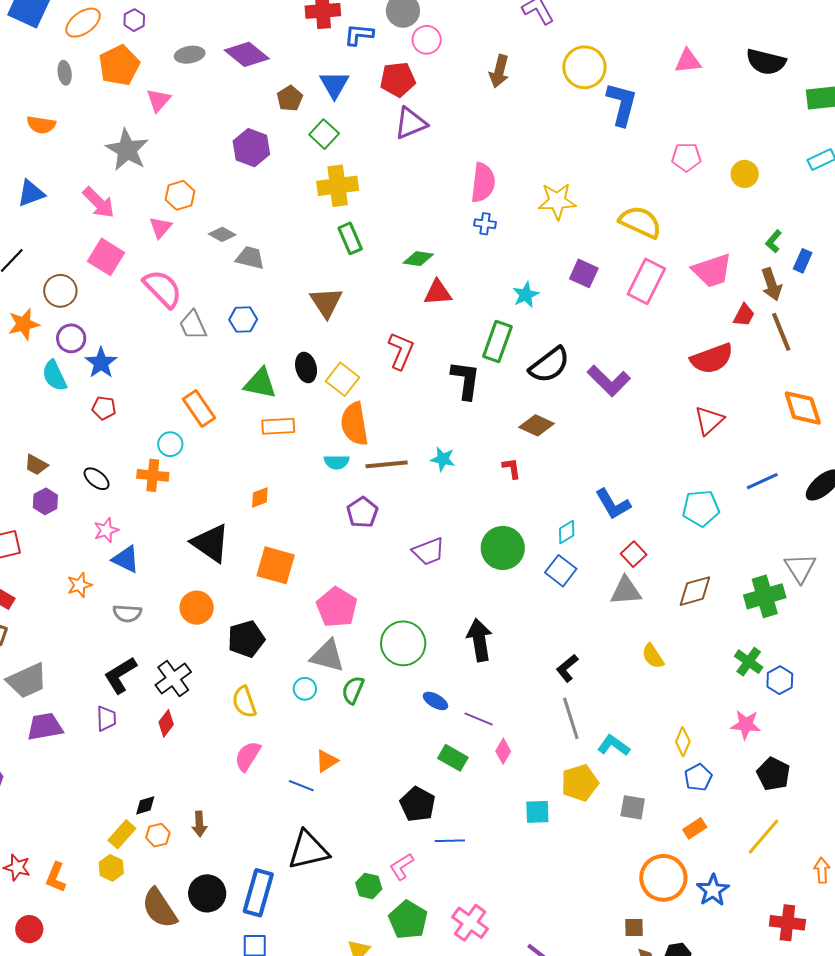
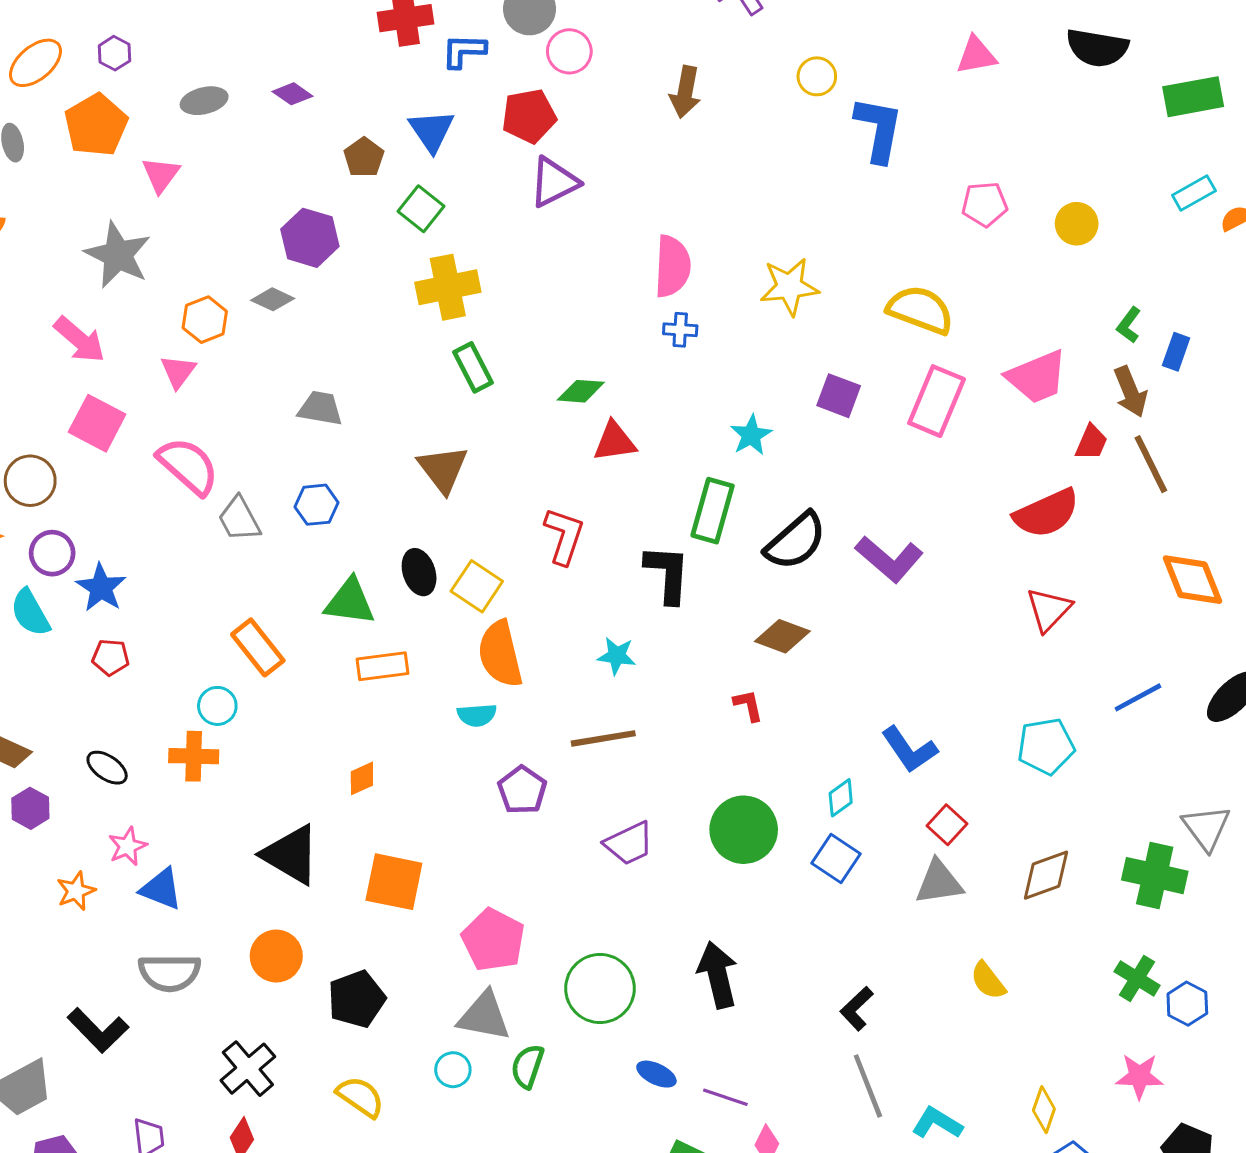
purple diamond: (247, 54) -> (292, 94), size x0.6
yellow circle: (584, 67) -> (817, 76), size x0.6
gray diamond: (222, 234) -> (273, 299), moved
cyan star: (443, 459) -> (617, 656), moved
brown line: (387, 464) -> (603, 738), moved
orange star: (80, 585) -> (76, 891), moved
green cross: (765, 596) -> (1155, 876), turned 33
gray semicircle: (127, 613) -> (170, 973), size x1.4
black L-shape: (120, 675) -> (98, 1030), moved, turned -99
yellow semicircle: (244, 702) -> (360, 1097), turned 148

